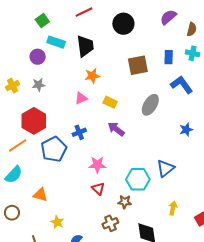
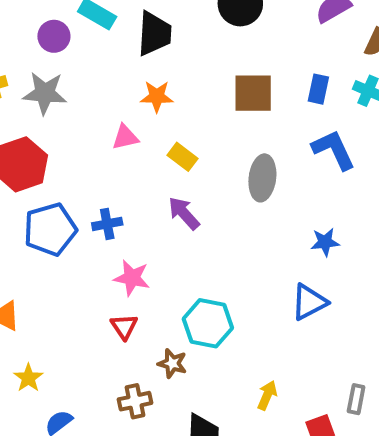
gray star: (39, 85) -> (45, 93), size x1.5
gray ellipse: (150, 105) -> (262, 178), turned -35
blue cross: (79, 132) -> (107, 224), moved
blue triangle: (166, 168) -> (309, 302), moved

